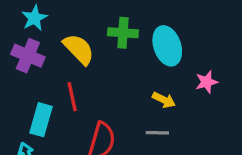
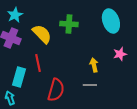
cyan ellipse: (167, 46) -> (111, 21), moved
yellow arrow: (164, 100) -> (94, 65), turned -128

